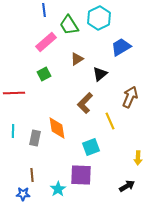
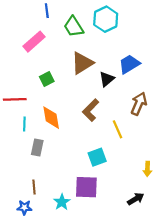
pink rectangle: (46, 42) -> (34, 42), moved
blue trapezoid: (121, 47) -> (129, 64), moved
brown triangle: (77, 59) -> (82, 63), size x1.6
orange diamond: (57, 128) -> (51, 118), moved
cyan line: (13, 131) -> (24, 124), moved

